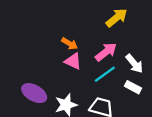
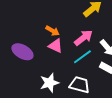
purple ellipse: (34, 93) -> (22, 52), moved

